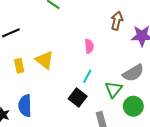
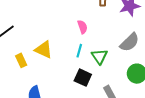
cyan line: (87, 76) -> (79, 51), moved
green triangle: (114, 89) -> (100, 56), moved

